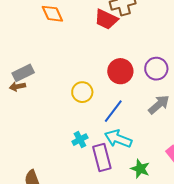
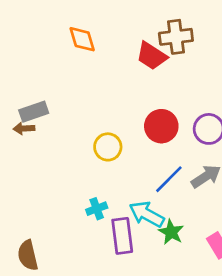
blue line: (113, 111) -> (169, 179), moved
green star: (140, 169) -> (171, 232), moved

